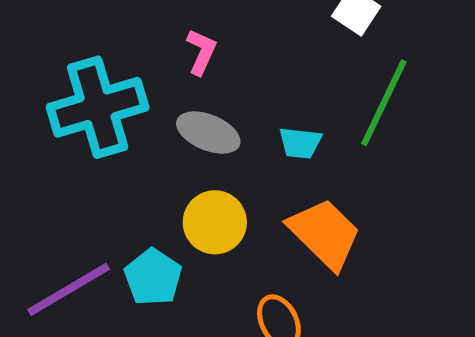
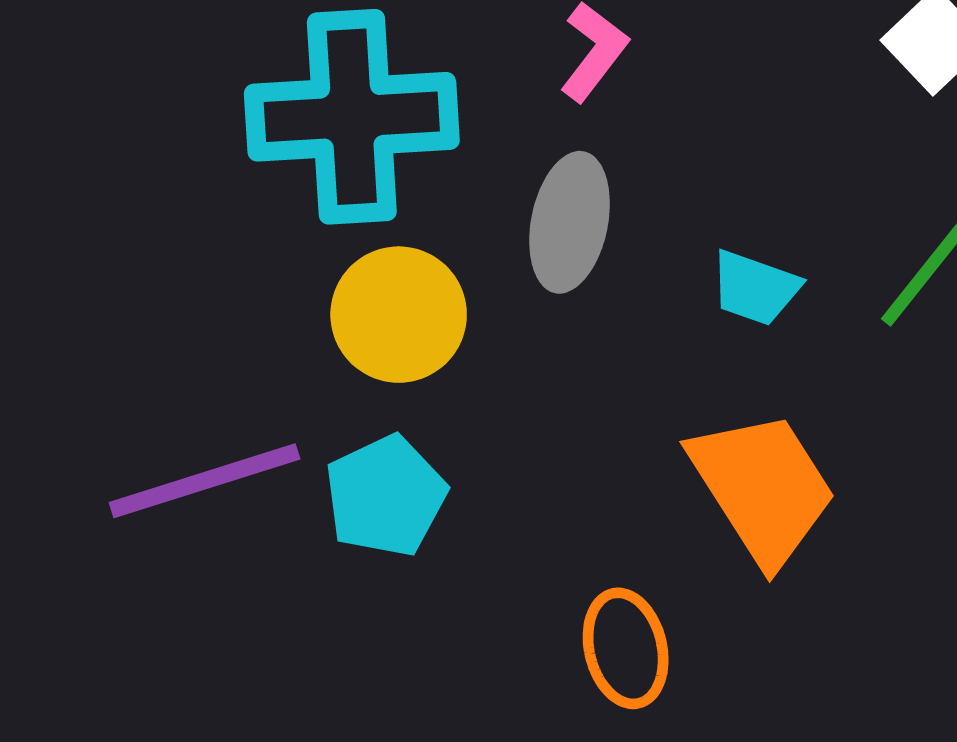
gray ellipse: (208, 133) -> (570, 222), turned 66
yellow circle: (215, 222) -> (399, 315), moved

